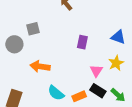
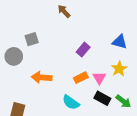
purple rectangle: (82, 42) -> (83, 50), turned 32
cyan semicircle: (56, 93) -> (71, 102), moved
orange rectangle: (79, 96) -> (81, 78), moved

